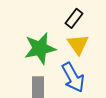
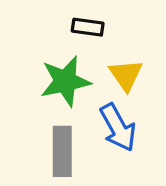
black rectangle: (74, 18) -> (88, 27), moved, turned 60

